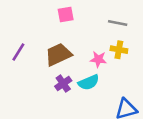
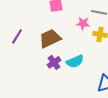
pink star: (98, 59) -> (83, 23), moved

